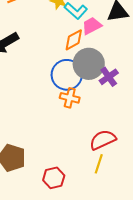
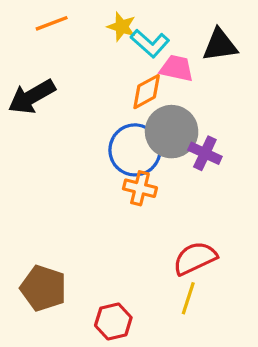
pink trapezoid: (92, 26) -> (177, 68), turned 40
purple cross: (109, 77) -> (205, 153), turned -30

